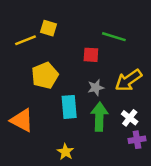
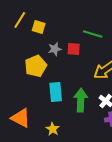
yellow line: (25, 40) -> (20, 20), moved, turned -36
gray star: (96, 88) -> (55, 49), moved
orange triangle: (22, 120) -> (21, 118), moved

